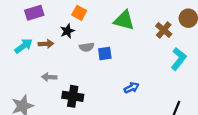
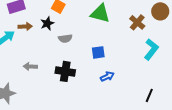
brown arrow: (46, 44) -> (25, 26), moved
blue square: (105, 53) -> (98, 52), moved
black cross: (73, 96) -> (65, 71), moved

